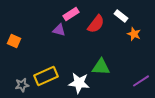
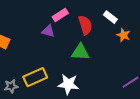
red semicircle: (96, 24) -> (85, 25), turned -54
green triangle: (101, 67) -> (80, 52), moved

